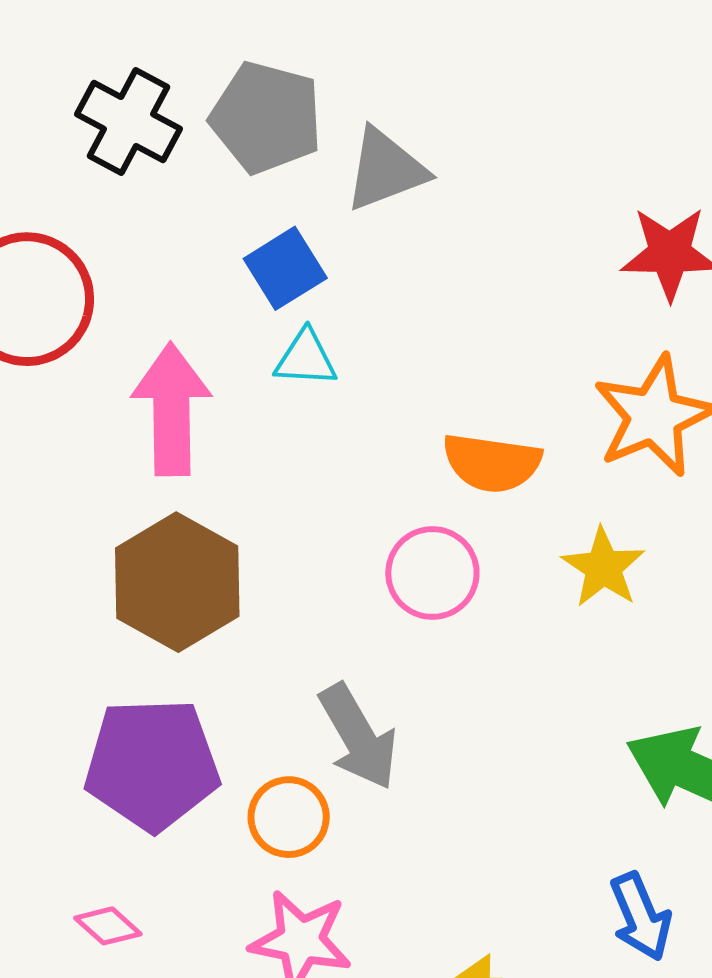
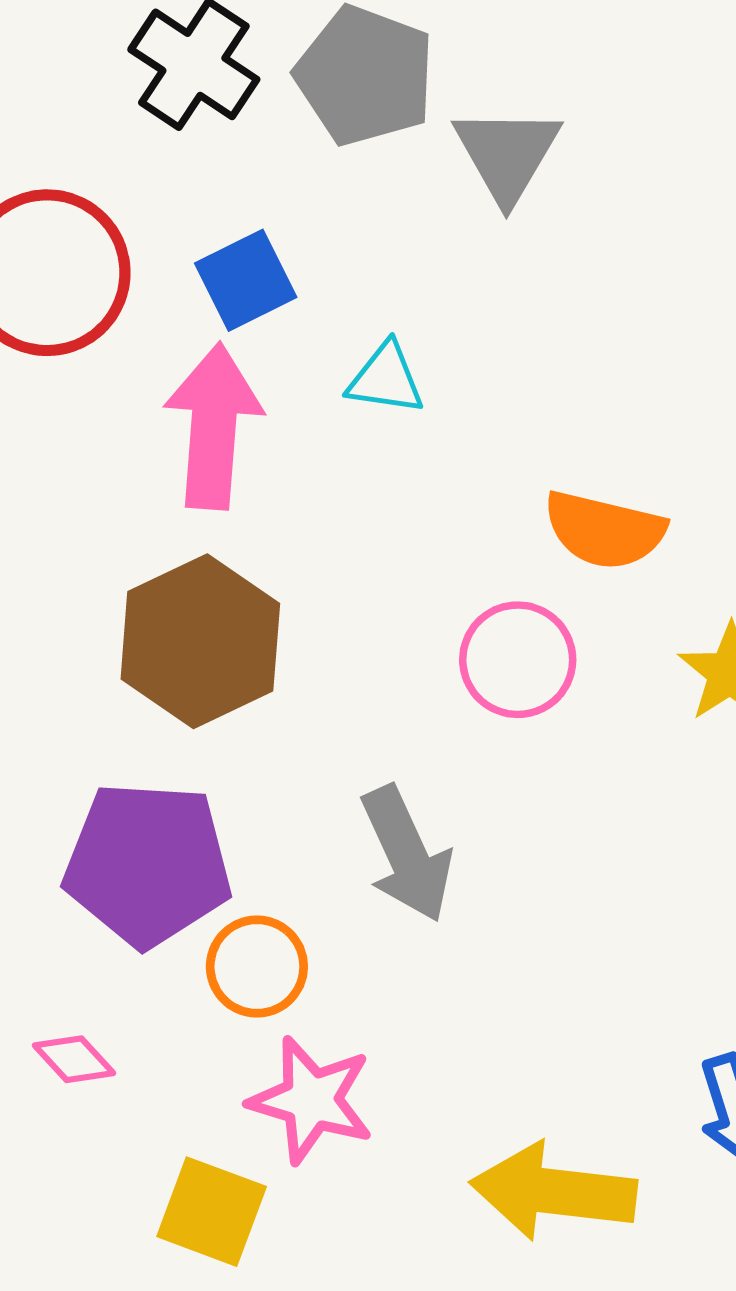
gray triangle: (386, 170) -> (507, 154), turned -44
blue square: (285, 268) -> (246, 280), moved
orange circle: (289, 817) -> (257, 967), moved

